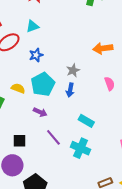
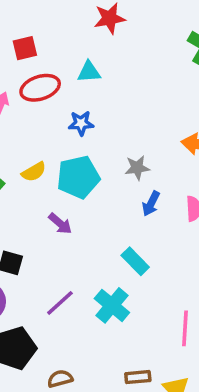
yellow semicircle: (18, 88) -> (34, 172), turned 112
blue arrow: (70, 90) -> (151, 204), moved
purple line: (53, 137) -> (60, 303), moved, turned 72

